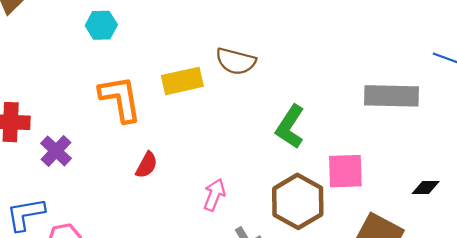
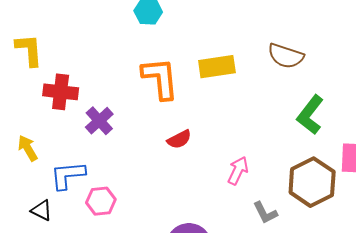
brown semicircle: (236, 61) -> (286, 56), moved
red semicircle: (147, 165) -> (179, 139), turned 30

